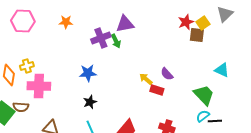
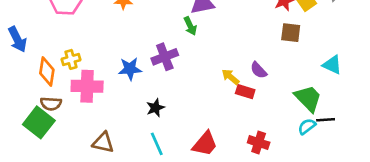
brown square: (197, 35) -> (291, 33), moved
purple cross: (101, 38) -> (165, 57), moved
blue star: (88, 73) -> (130, 69), moved
brown semicircle: (21, 107) -> (51, 104), moved
black line: (215, 121) -> (326, 120), moved

